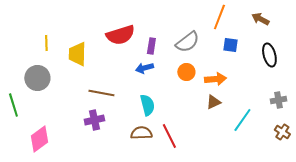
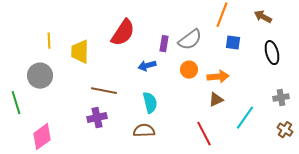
red semicircle: (120, 35) -> (123, 33), turned -40
purple rectangle: (151, 46) -> (164, 44), moved
red line: (169, 136) -> (204, 134), moved

